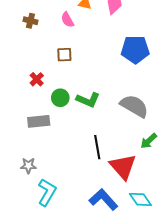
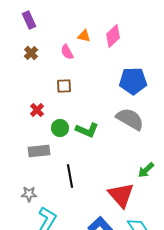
brown cross: (30, 21) -> (31, 53), turned 32
gray semicircle: (134, 106) -> (130, 119), moved
black line: (97, 147) -> (70, 176), moved

